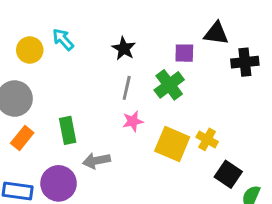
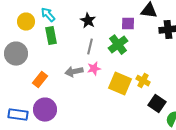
green rectangle: (68, 130) -> (51, 36), moved
orange rectangle: (22, 138) -> (40, 80), moved
gray arrow: (96, 161) -> (74, 72), moved

